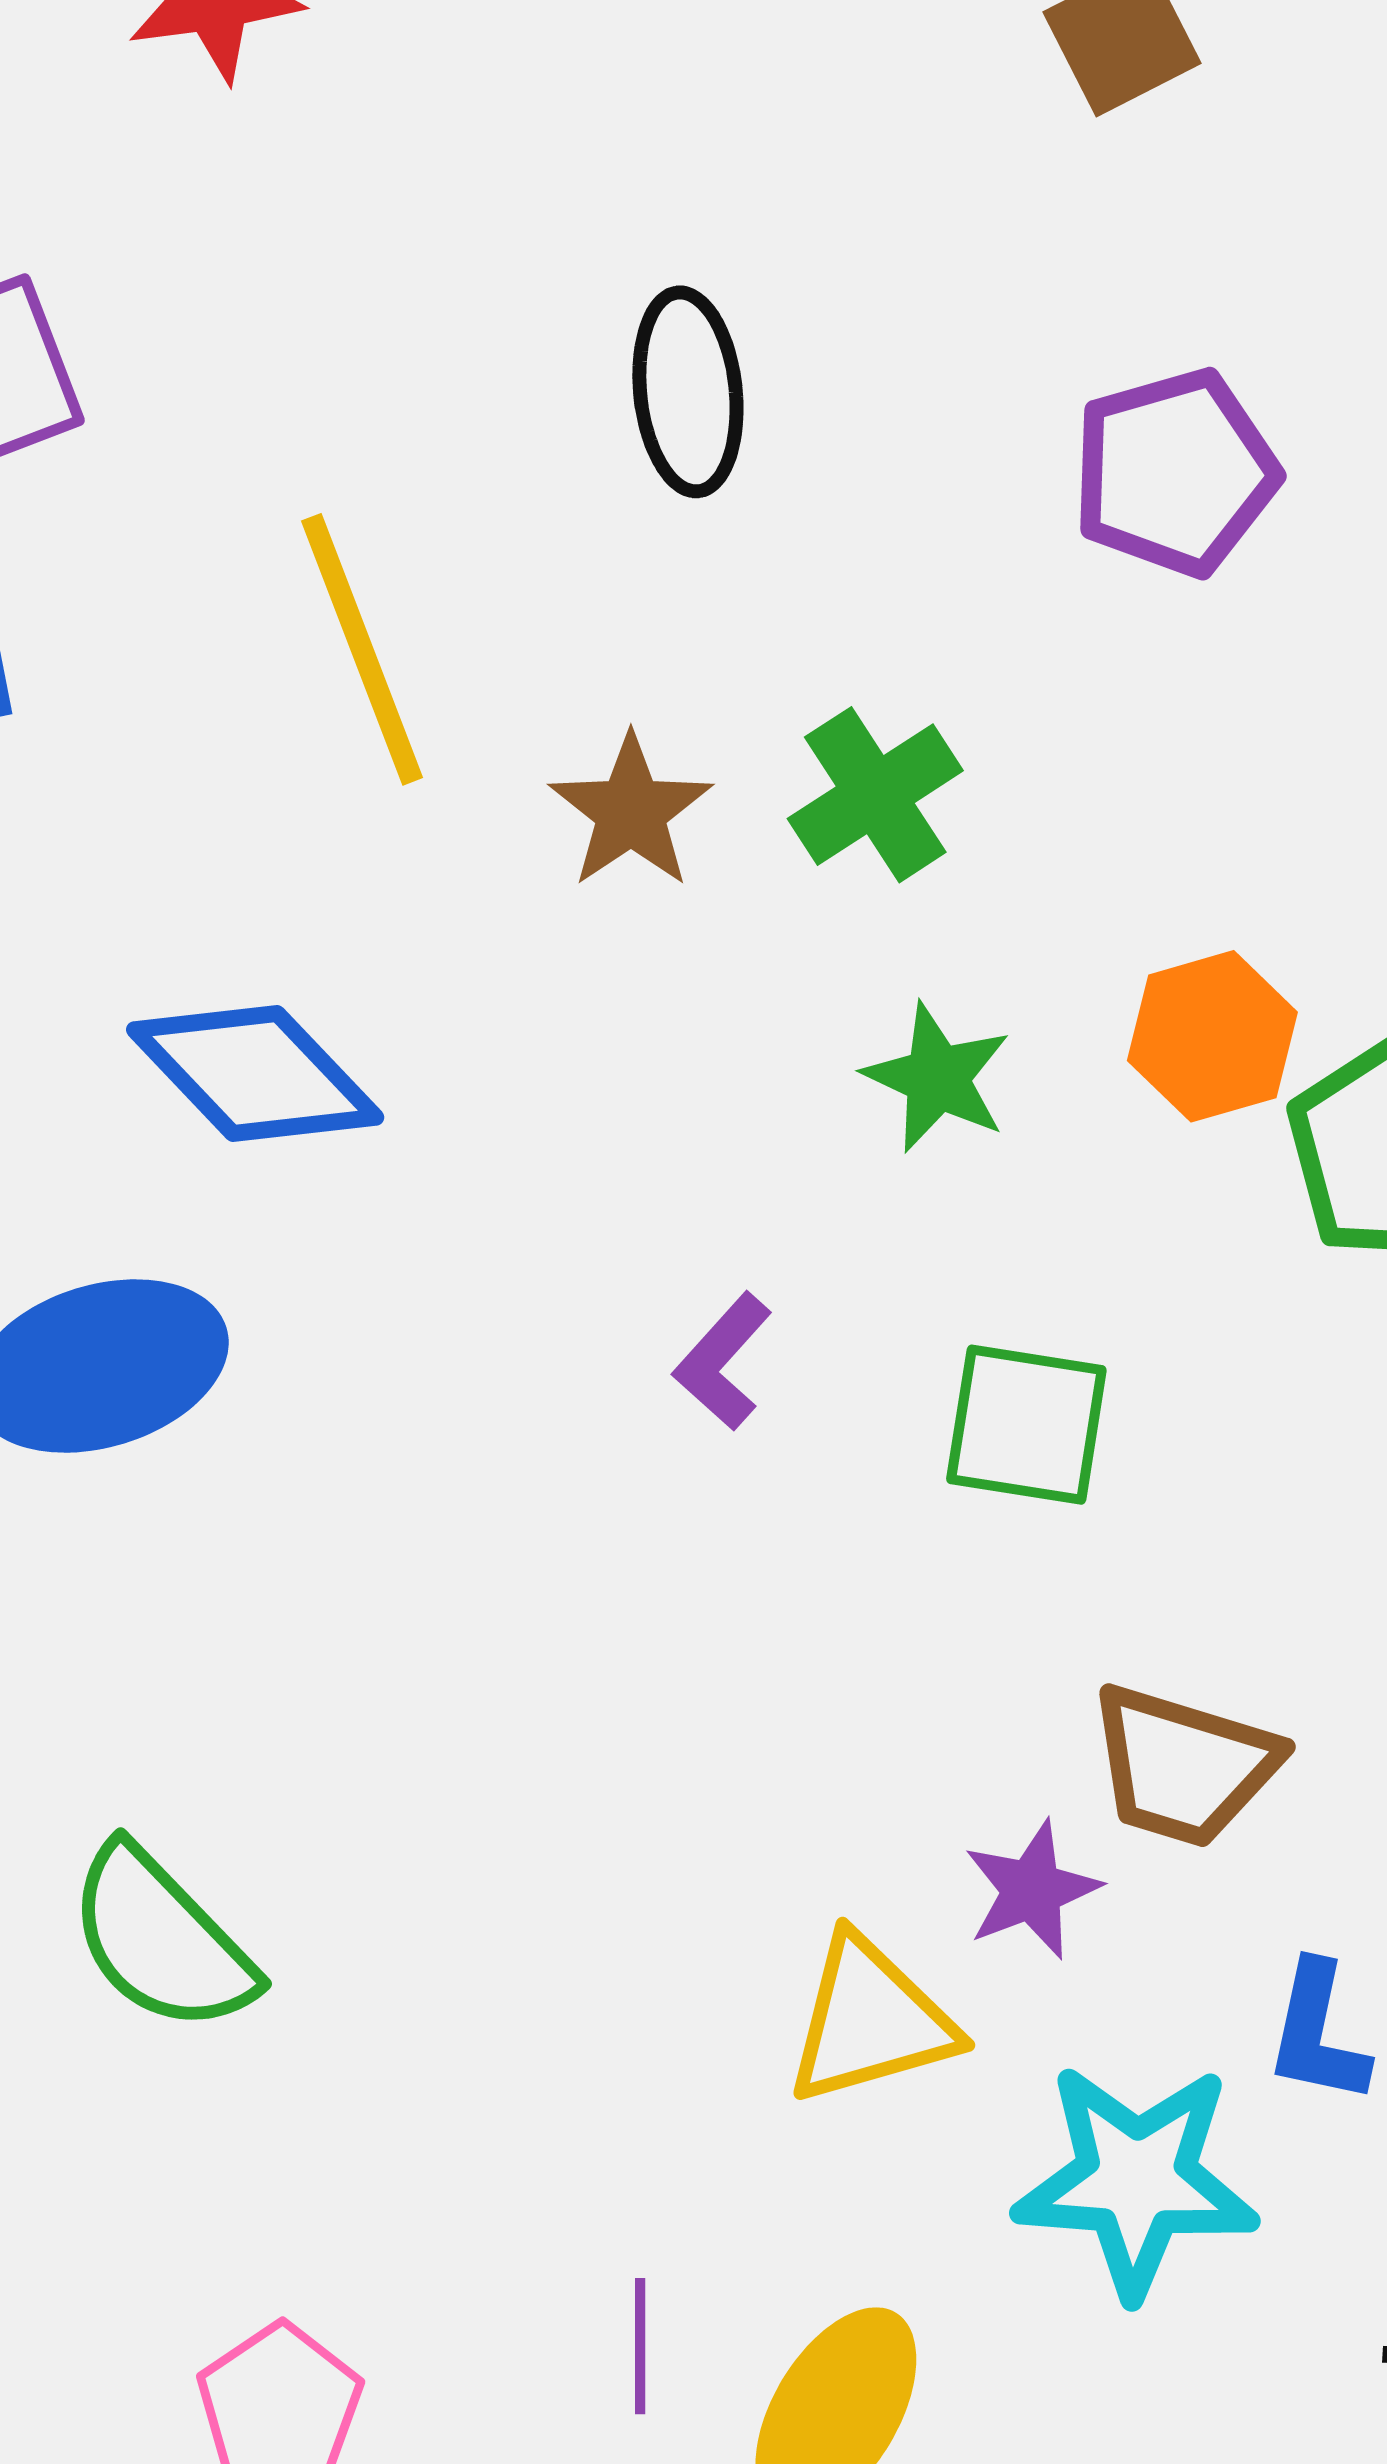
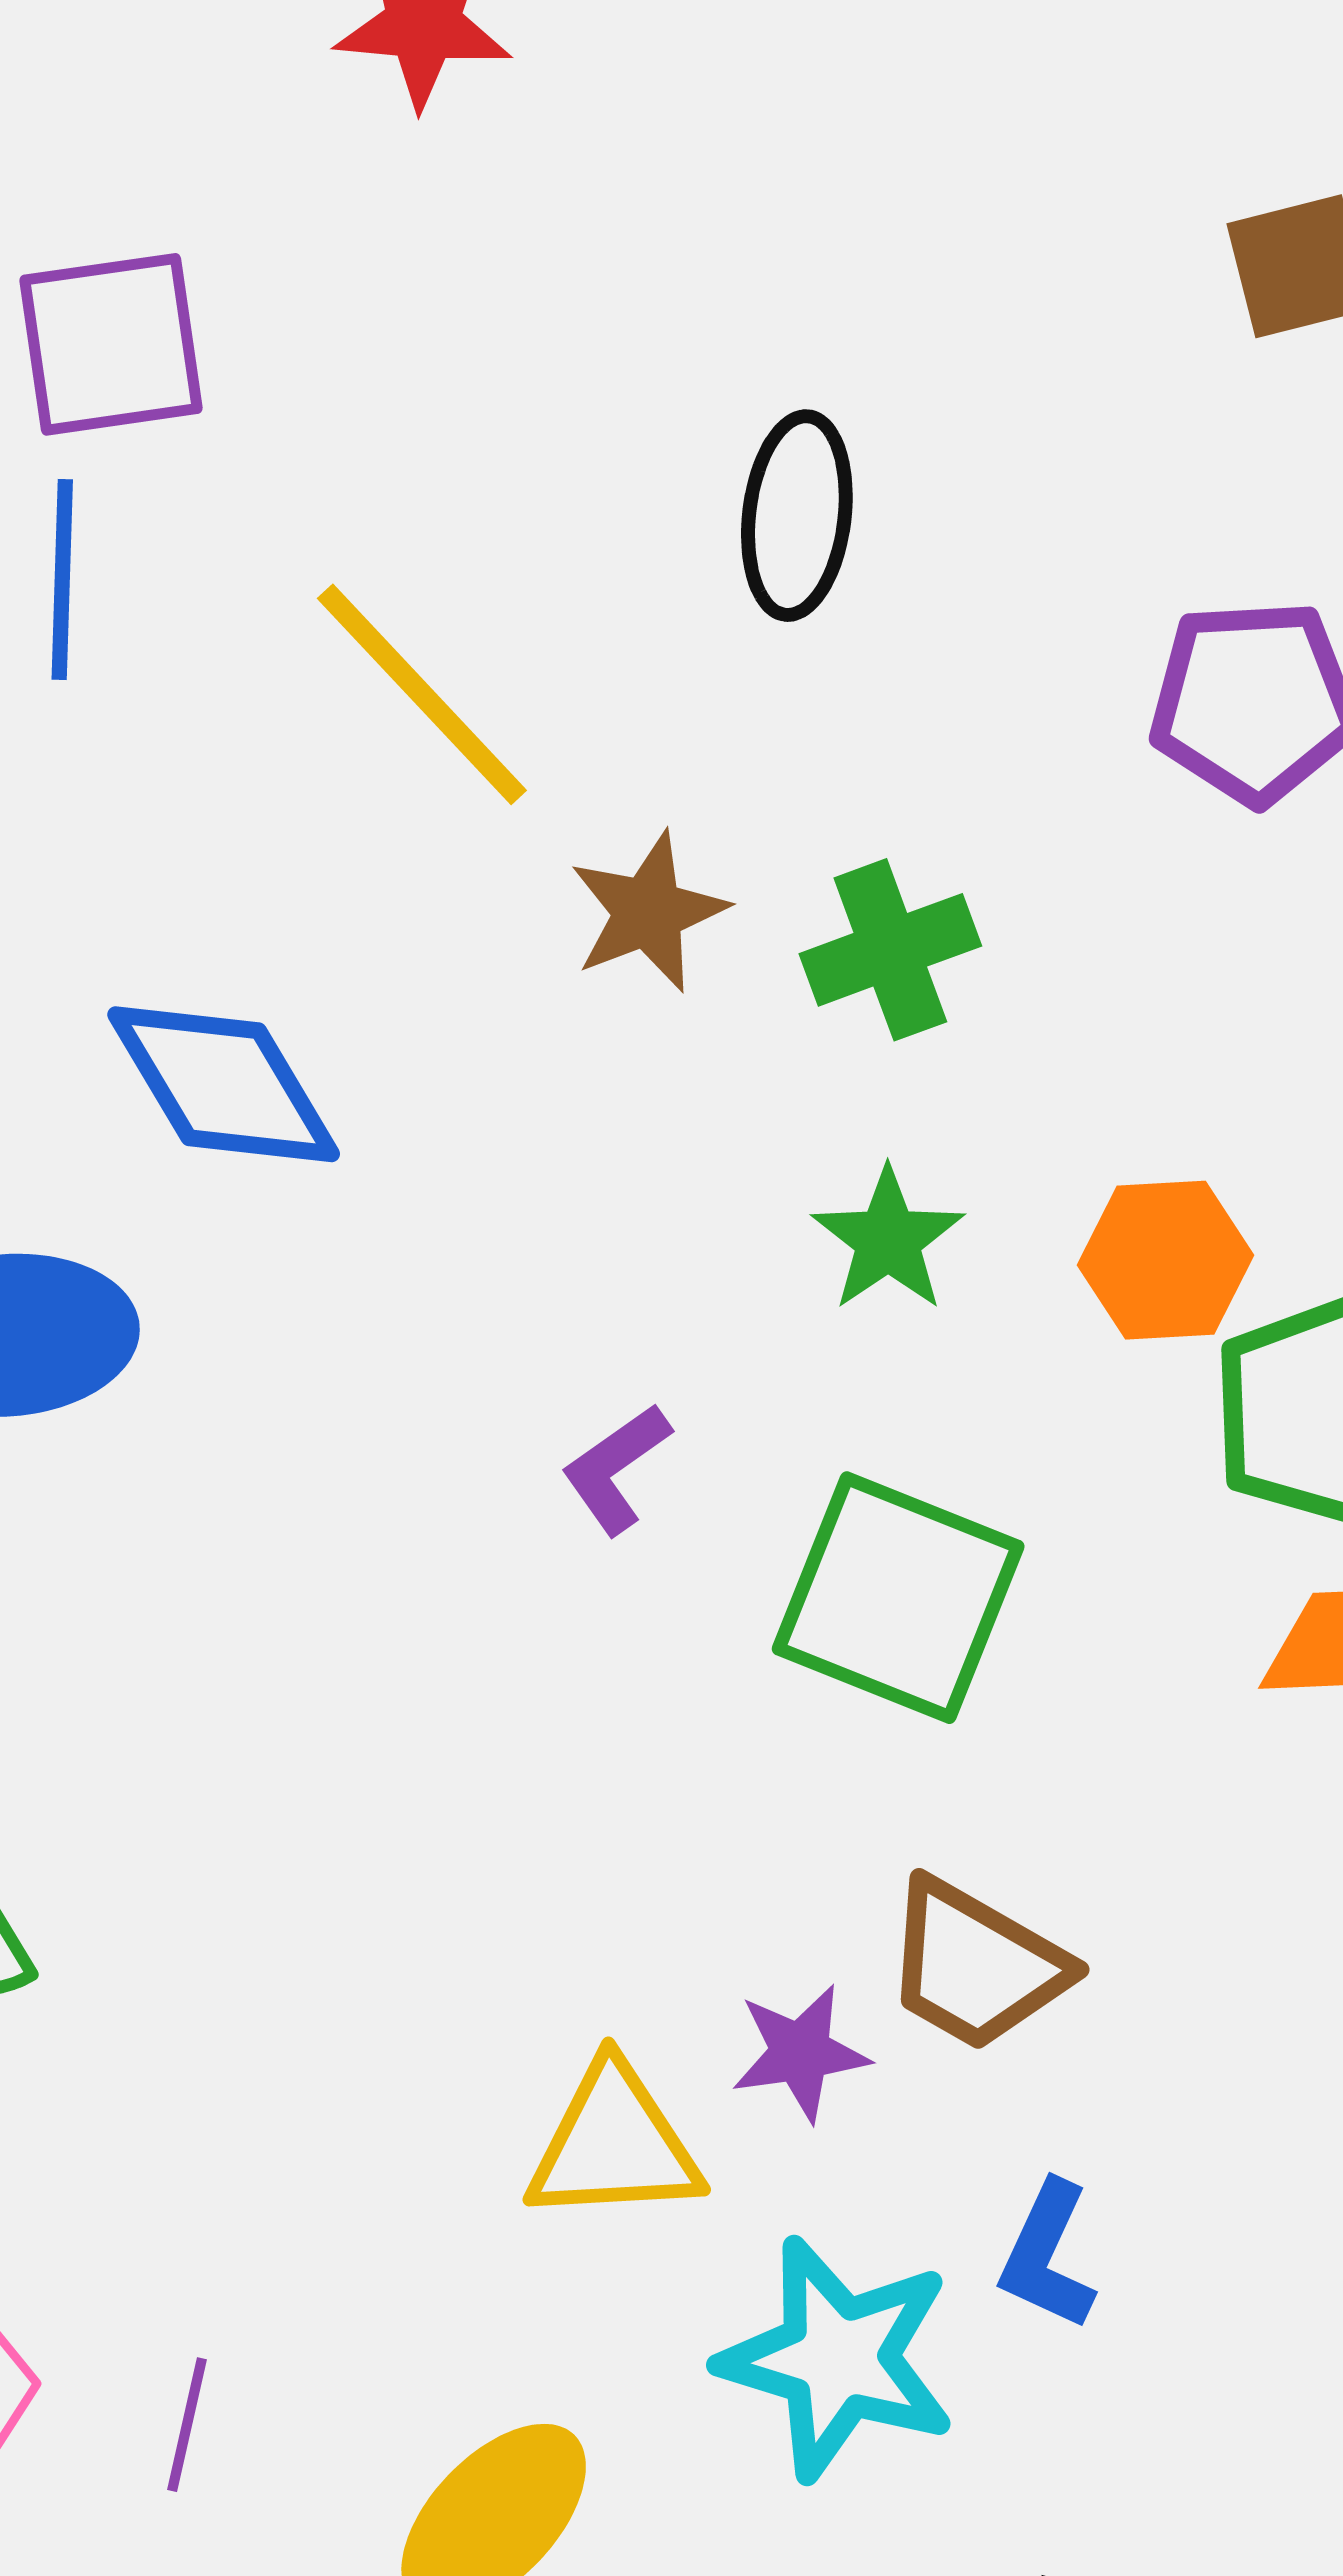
yellow line: (362, 649) -> (422, 694), turned -35
green square: (1026, 1425) -> (898, 1598), size x1.4
purple line: (640, 2346) -> (187, 2425), moved

